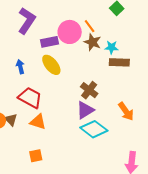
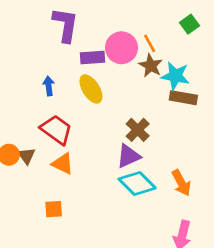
purple L-shape: (27, 21) -> (65, 25), turned -32
cyan star: (111, 47) -> (175, 76), size x1.5
orange arrow: (126, 111) -> (181, 183), moved

